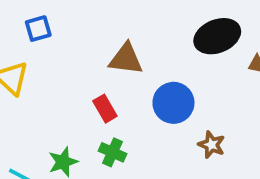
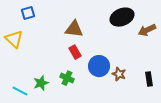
blue circle: (173, 103) -> (99, 66), moved
red rectangle: (105, 109) -> (75, 52), moved

